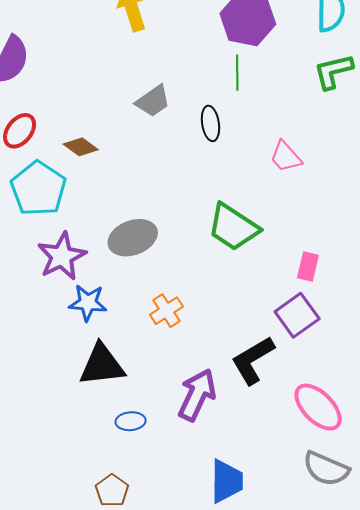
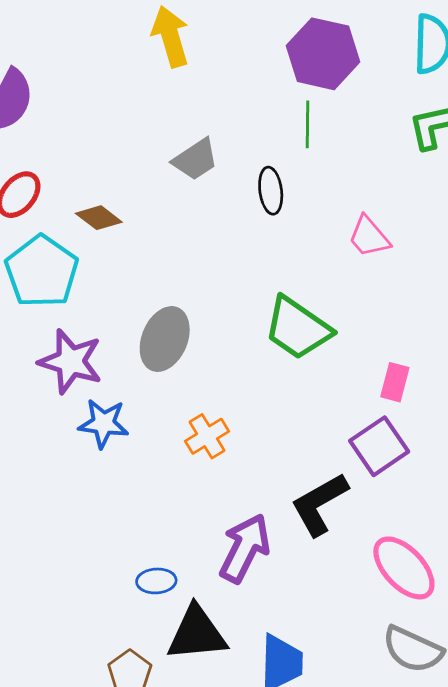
gray ellipse: (133, 238) -> (165, 339), turned -48
purple star: (62, 256) -> (71, 361), turned -30
black triangle: (102, 365) -> (197, 633), moved

